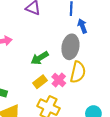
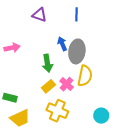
blue arrow: (82, 26) -> (62, 44), moved
green arrow: (40, 58) -> (47, 63), turned -66

